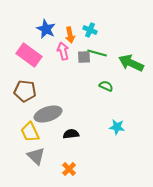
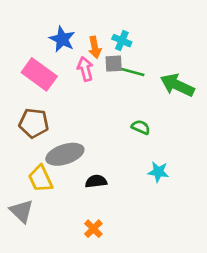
gray square: (84, 57) -> (114, 64), moved
green semicircle: (106, 86) -> (141, 127), moved
gray triangle: (36, 156) -> (22, 211), moved

